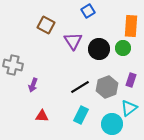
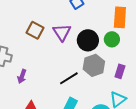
brown square: (46, 25) -> (35, 30), moved
gray hexagon: (107, 87) -> (94, 65), moved

